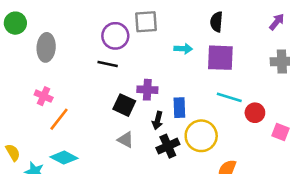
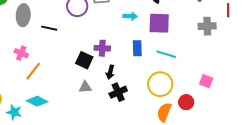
black line: (108, 64) -> (49, 28), moved
blue rectangle: (179, 108) -> (137, 48), moved
red circle: (255, 113) -> (186, 102), moved
yellow circle: (201, 136) -> (160, 84), moved
gray triangle: (126, 140) -> (85, 87), turned -32

